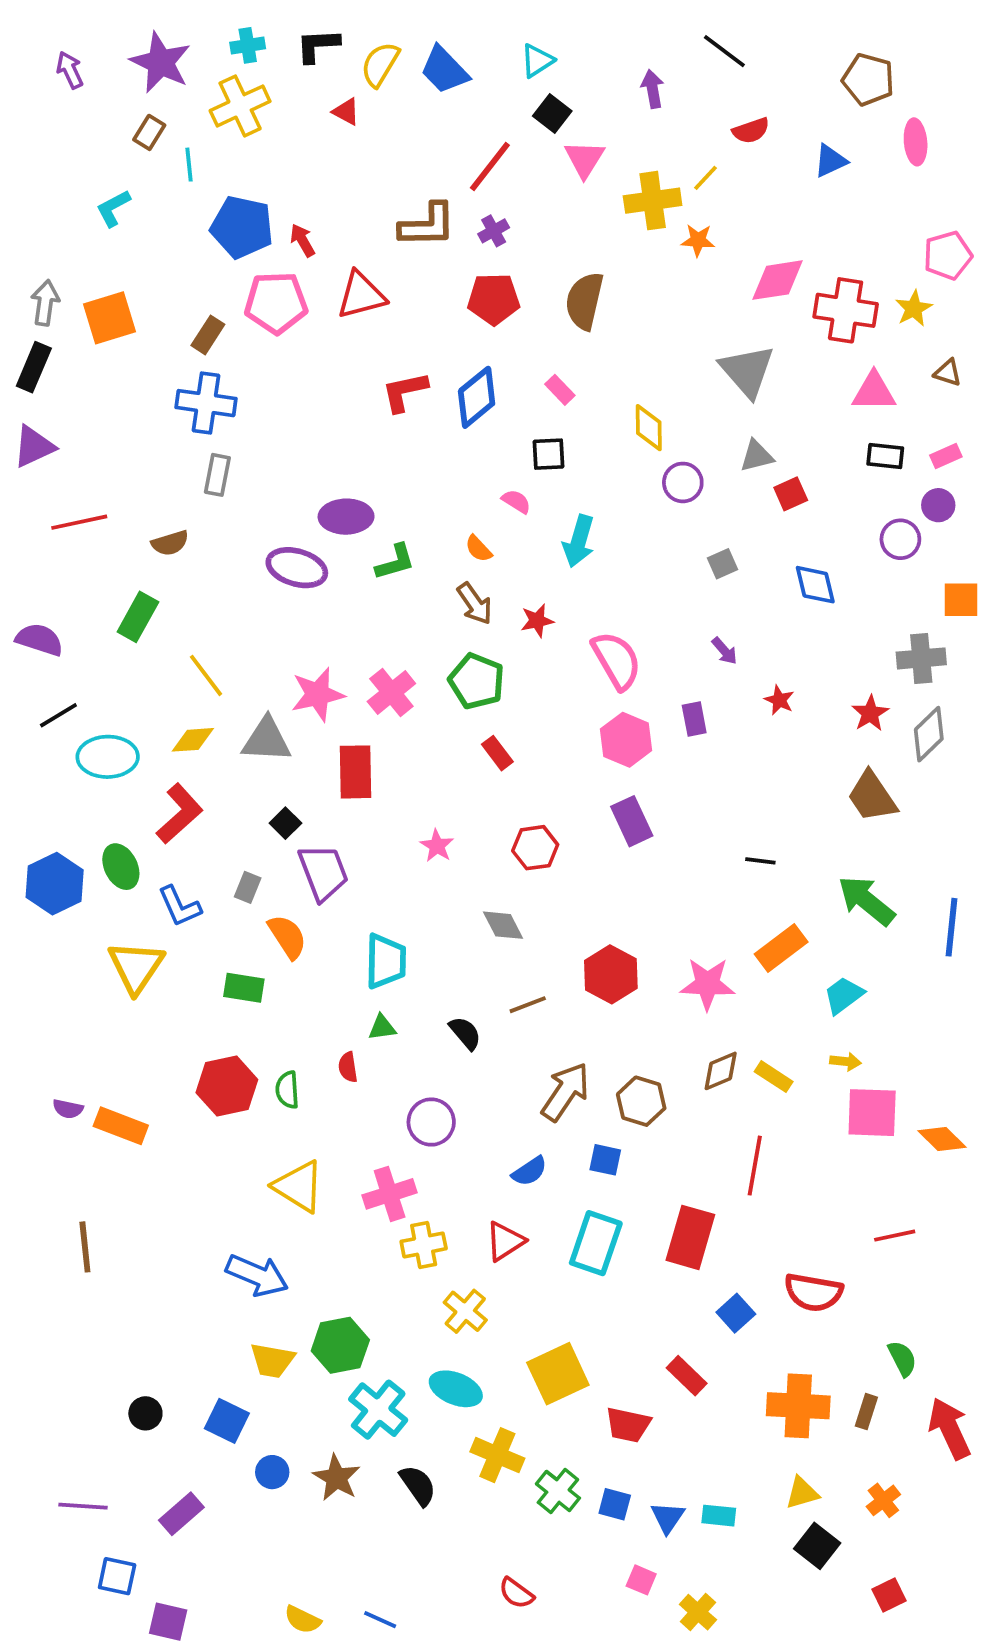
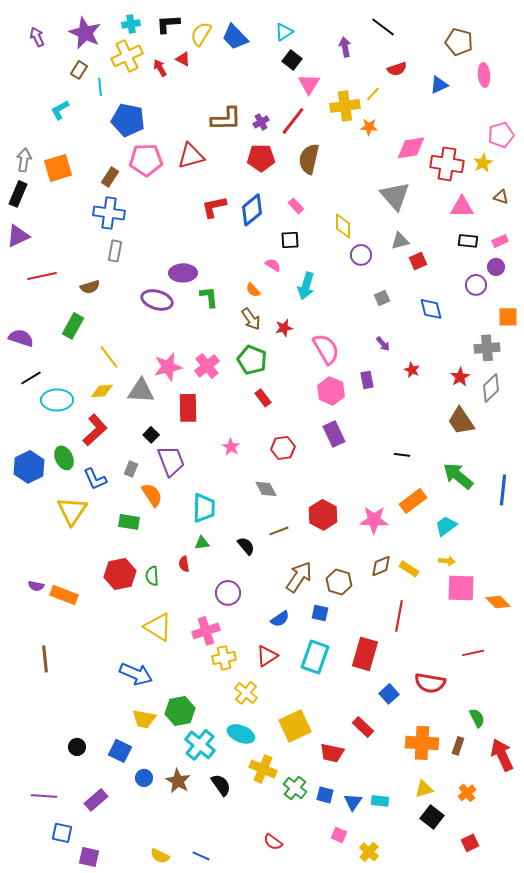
red line: (490, 167) -> (293, 121), moved
red arrow: (303, 240) -> (160, 68), moved
green L-shape: (395, 562) -> (209, 297), turned -80

